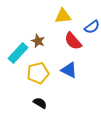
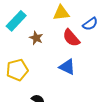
cyan rectangle: (18, 53) -> (16, 21), moved
yellow pentagon: (38, 73) -> (17, 70), moved

